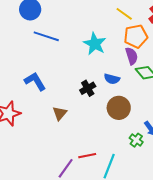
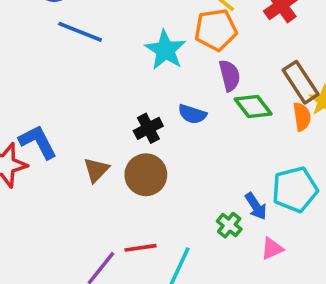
orange pentagon: (136, 36) -> (216, 30), moved
blue L-shape: (35, 81) -> (38, 142), moved
brown circle: (119, 108) -> (146, 175), moved

